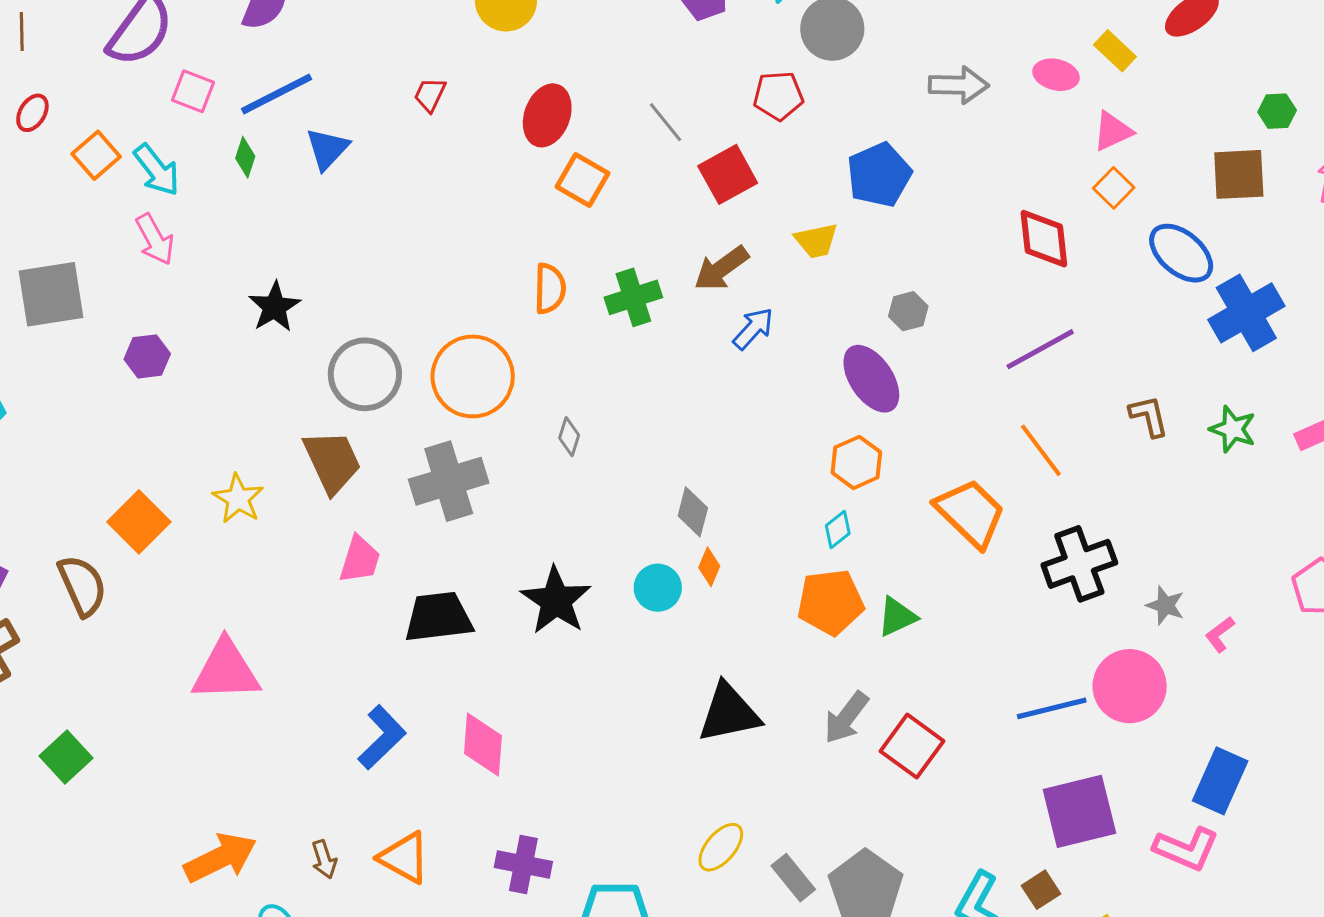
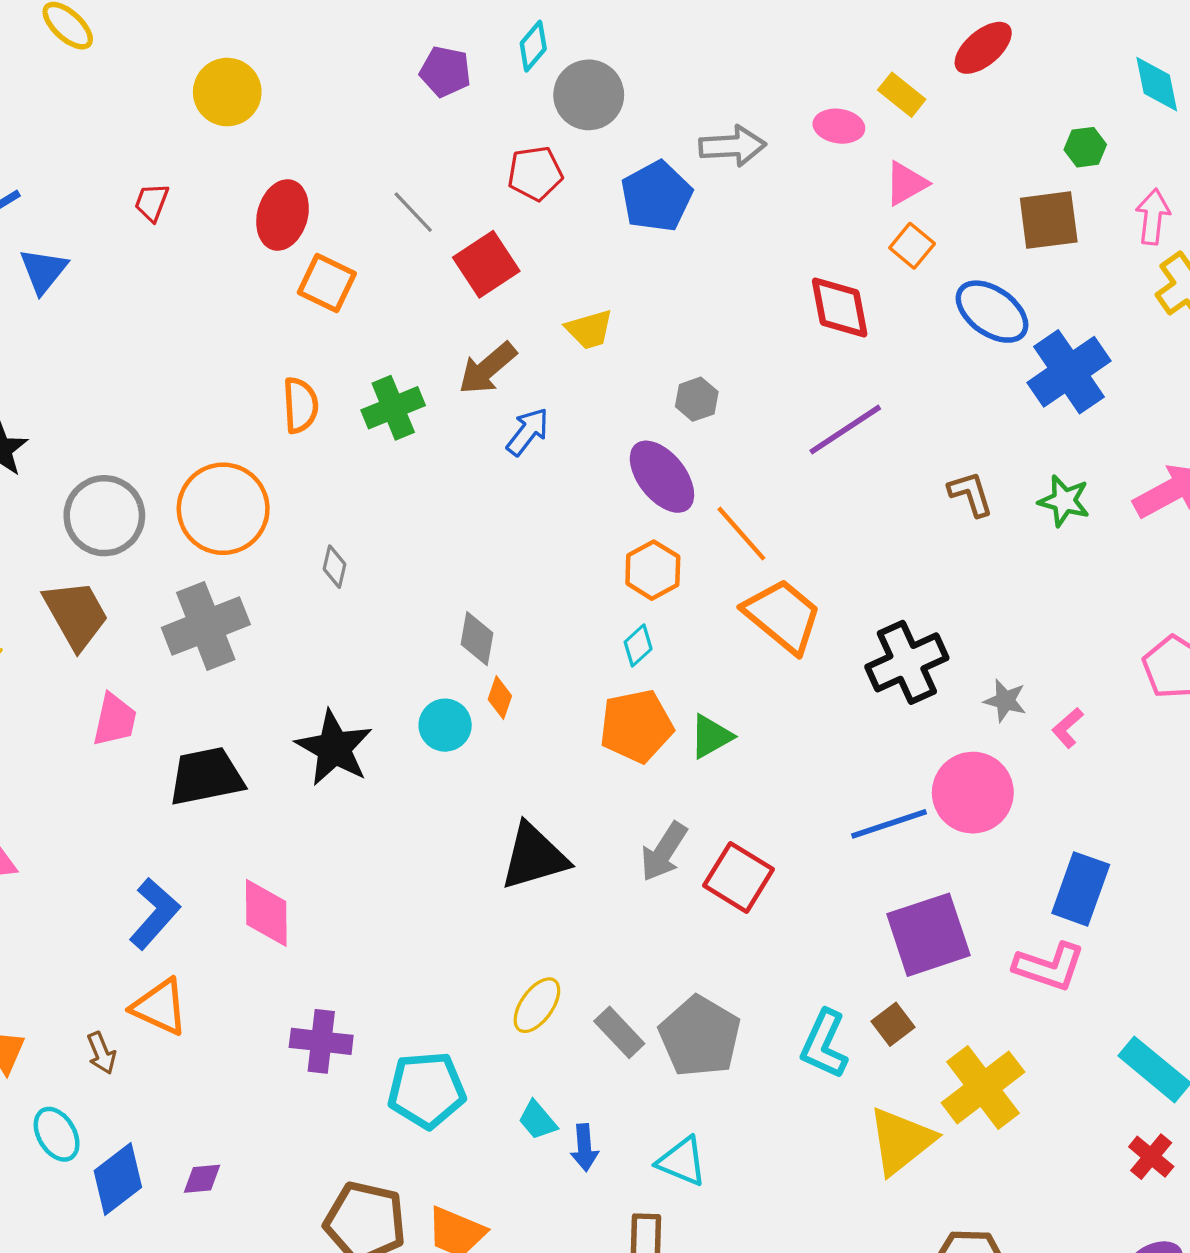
blue pentagon: (879, 175) -> (656, 196), moved
orange line: (1041, 450) -> (741, 534), moved
orange triangle: (404, 858) -> (160, 1007), moved

